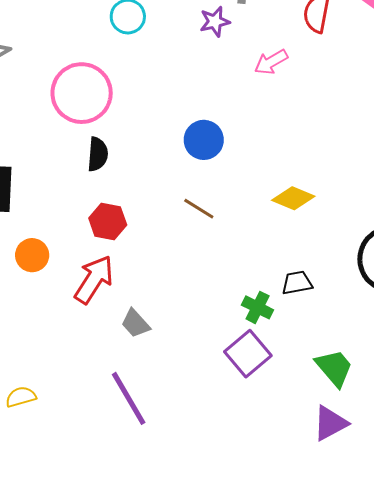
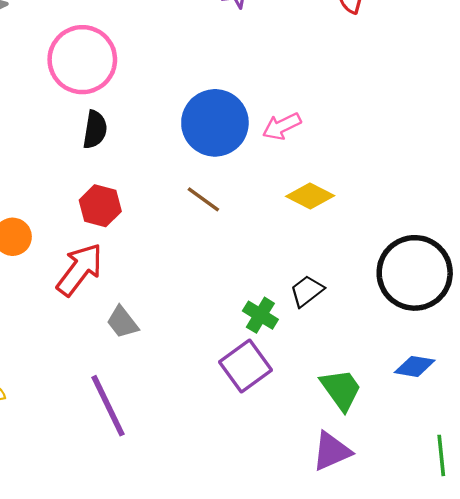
pink arrow: (271, 62) -> (282, 126), moved
blue circle: (204, 140) -> (215, 123), size x1.5
black trapezoid: (297, 283) -> (307, 291), turned -32

